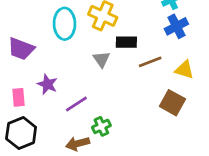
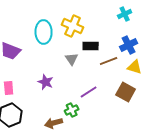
blue cross: (176, 26) -> (129, 45), moved
purple star: (47, 84) -> (46, 82), moved
purple line: (76, 104) -> (89, 92), moved

